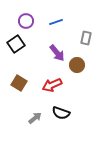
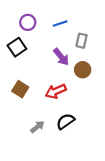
gray rectangle: (86, 38) -> (82, 41), moved
black semicircle: (61, 113) -> (65, 121), turned 126

